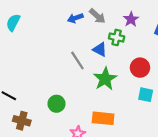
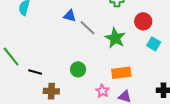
blue triangle: (100, 49) -> (70, 16), moved
cyan square: (146, 95) -> (154, 44), turned 32

